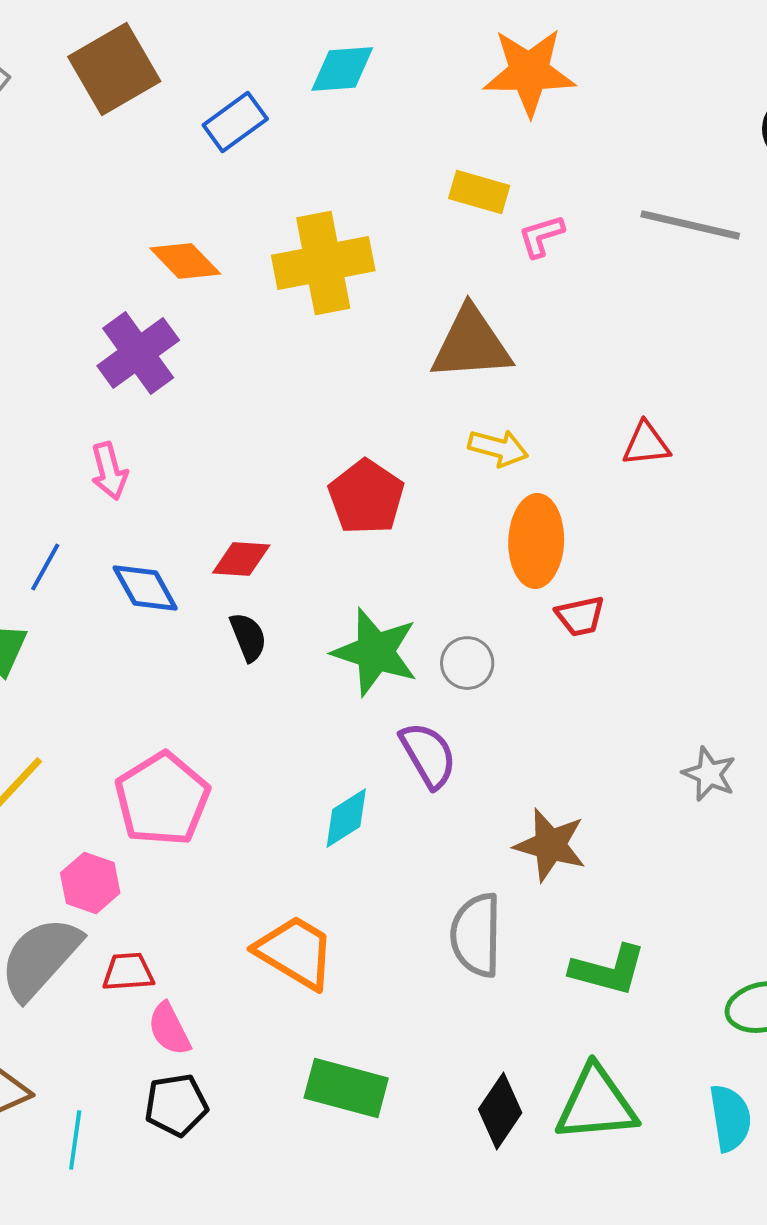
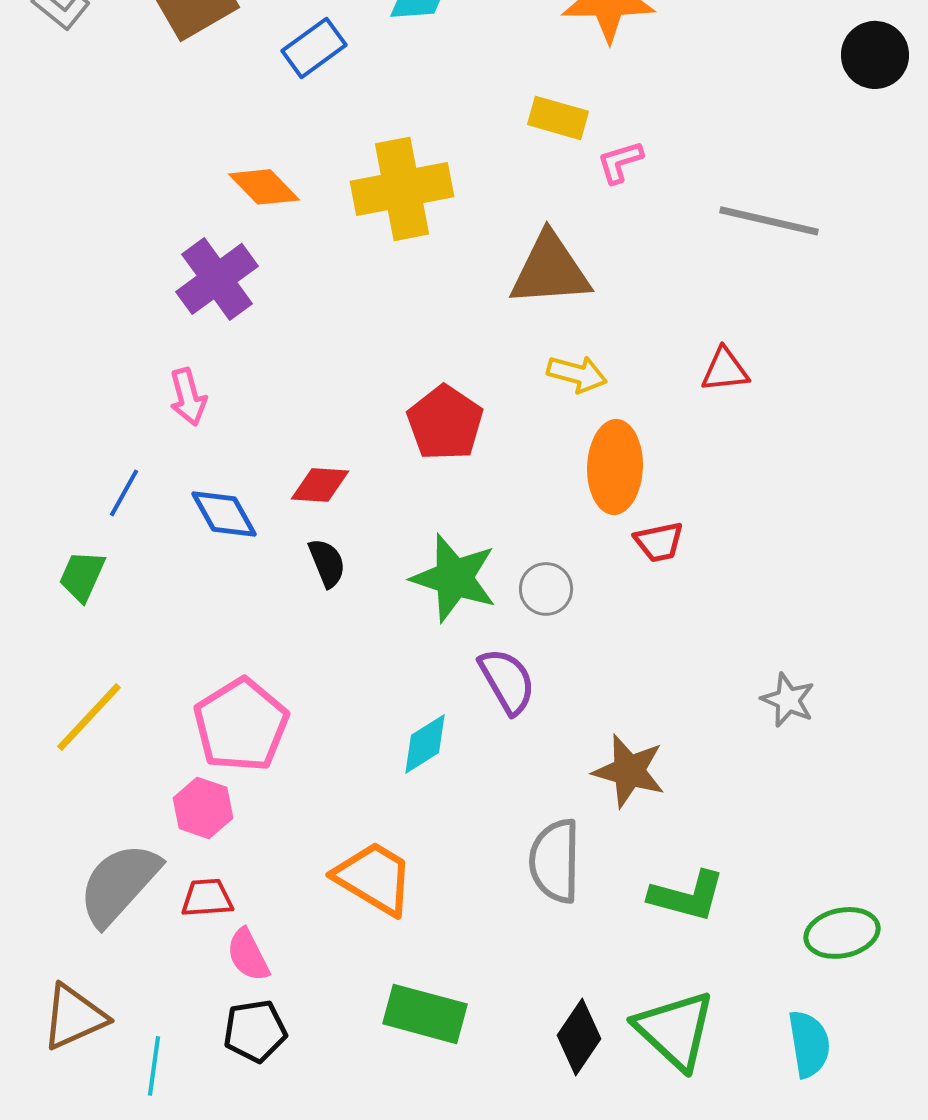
gray line: (690, 225) -> (769, 221), moved
pink hexagon: (90, 883) -> (203, 808), moved
green triangle: (596, 1104) -> (675, 1030), turned 48

